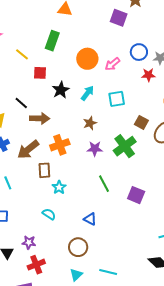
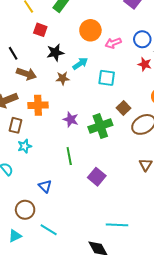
brown star: (90, 123) -> (63, 78), moved
cyan line: (108, 272) -> (49, 230), moved

